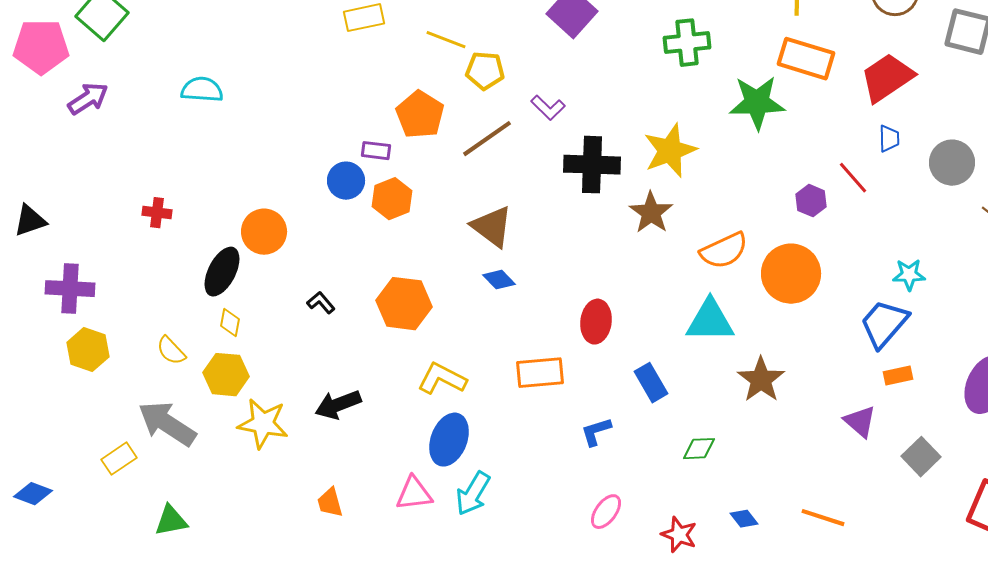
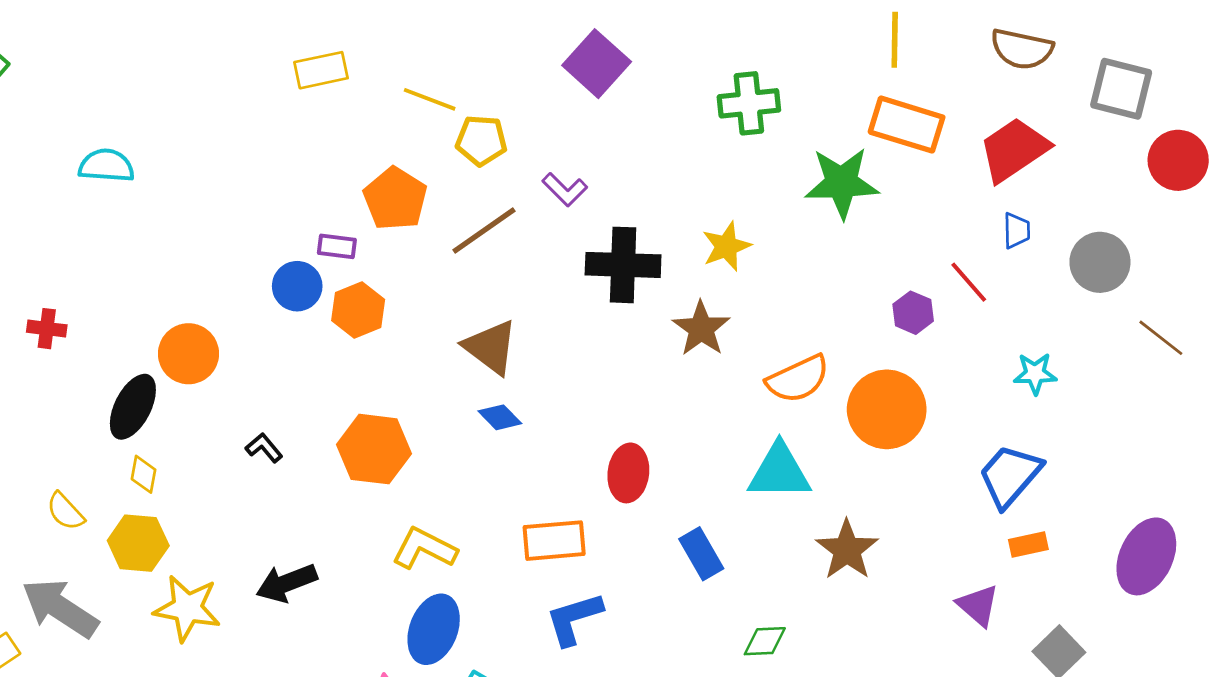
yellow star: (670, 151) -> (726, 246), size x0.7
cyan star: (909, 275) -> (1035, 374), moved
blue L-shape: (596, 432) -> (574, 619), moved, size x1.4

